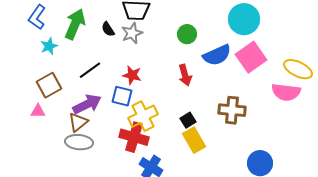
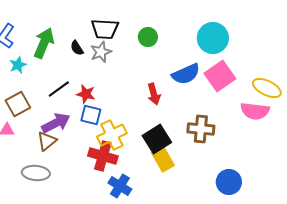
green circle: (187, 34) -> (148, 37), moved
red star: (132, 75) -> (86, 94), moved
black square: (188, 120) -> (157, 139), size x1.8
gray ellipse: (79, 142) -> (36, 173), moved

